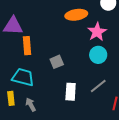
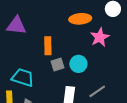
orange rectangle: (27, 46) -> (48, 46), moved
cyan circle: (98, 55) -> (78, 64), moved

